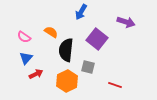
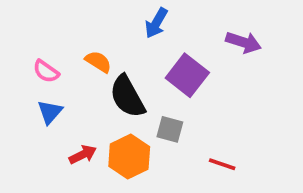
black semicircle: (66, 50) -> (127, 96), turned -35
red arrow: (36, 74) -> (83, 155), moved

